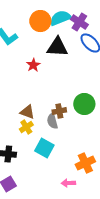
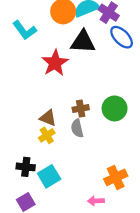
red star: (33, 65) -> (55, 63), size x1.6
brown cross: (59, 111) -> (81, 108), moved
cyan square: (44, 148) -> (49, 176), moved, turned 30

